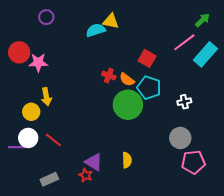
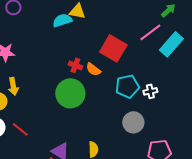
red square: (147, 58) -> (113, 48), size x1.5
cyan pentagon: (149, 88) -> (127, 86), moved, turned -30
green circle: (128, 105) -> (70, 93), moved
gray circle: (180, 138) -> (133, 122), moved

